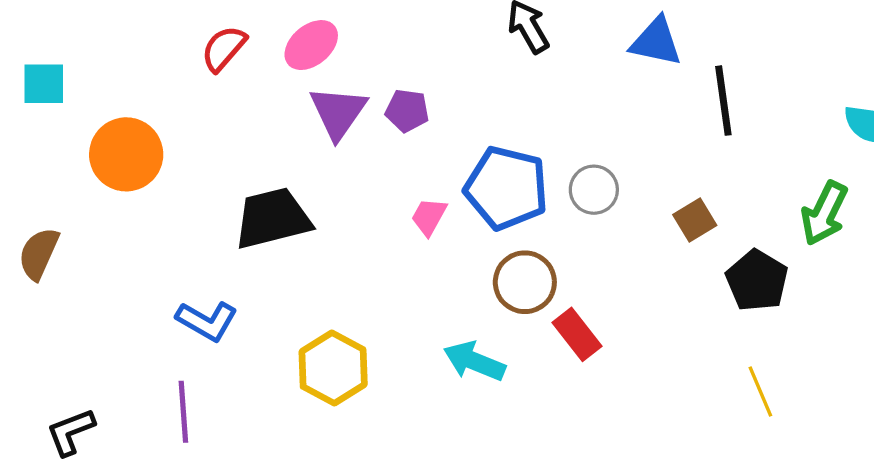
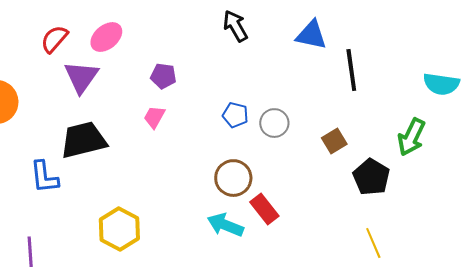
purple triangle: (338, 112) -> (81, 77), moved
blue pentagon: (506, 188) -> (235, 115), moved, size x0.5
pink trapezoid: (429, 217) -> (154, 117), moved
blue L-shape: (207, 321) -> (44, 177), moved, turned 54
cyan arrow: (474, 361) -> (225, 225), moved

